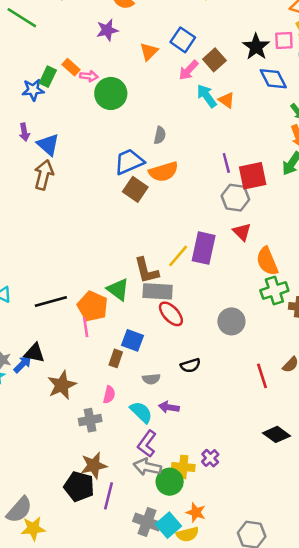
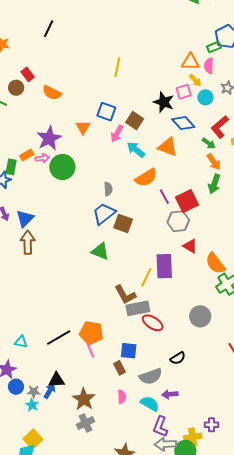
purple star: (107, 30) -> (49, 138), moved, size x1.4
orange rectangle: (71, 67) -> (27, 155), turned -56
orange triangle: (227, 100) -> (168, 147), moved, size x1.5
blue triangle: (48, 145) -> (25, 219), turned 48
blue trapezoid: (129, 162) -> (104, 214), moved
orange semicircle: (163, 172) -> (146, 178), moved
brown square: (135, 189) -> (123, 223), moved
green triangle: (118, 289) -> (100, 251), moved
brown rectangle: (116, 358) -> (119, 368), turned -32
gray semicircle: (151, 379) -> (151, 376), size x1.6
gray cross: (90, 420) -> (86, 423), moved
purple cross: (210, 458) -> (212, 425), turned -32

